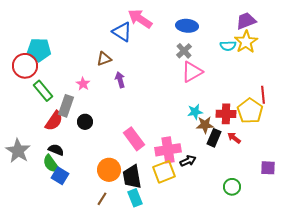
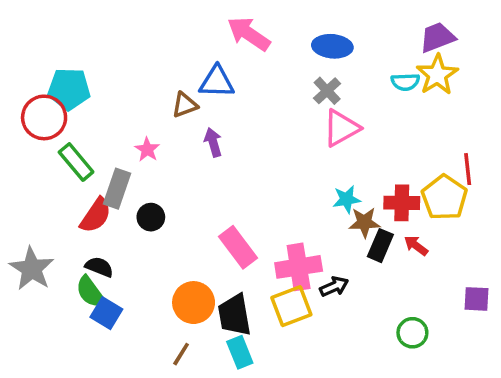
blue triangle: (122, 32) -> (217, 82), moved, turned -30

